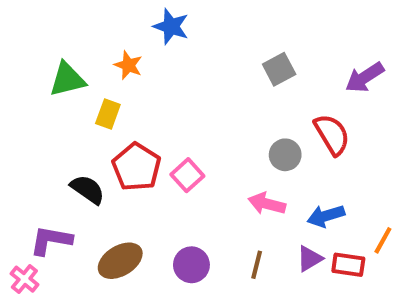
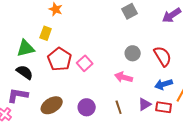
green triangle: (67, 79) -> (26, 48), moved
red semicircle: (332, 134) -> (163, 56), moved
black semicircle: (88, 189) -> (25, 72), moved
blue arrow: (326, 216) -> (164, 84), moved
brown line: (257, 265) -> (119, 107), turned -32

